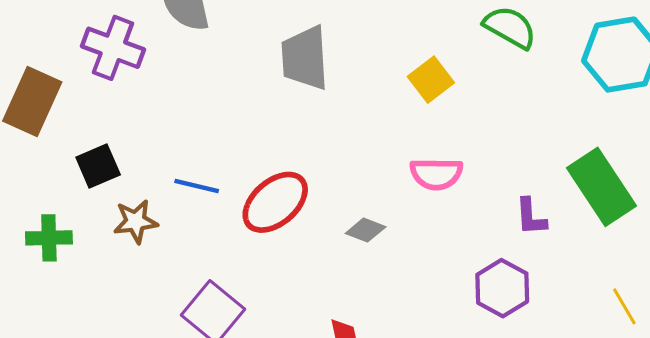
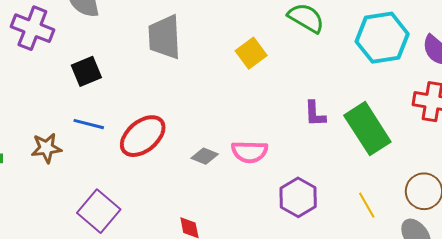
black square: (98, 166) -> (86, 71), moved
pink semicircle: (436, 174) -> (250, 152), moved
purple L-shape: (531, 217) -> (315, 114), moved
yellow line: (624, 306) -> (367, 205), moved

